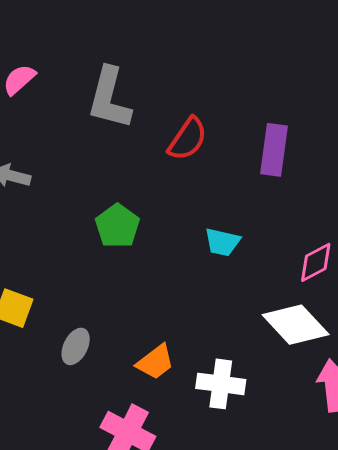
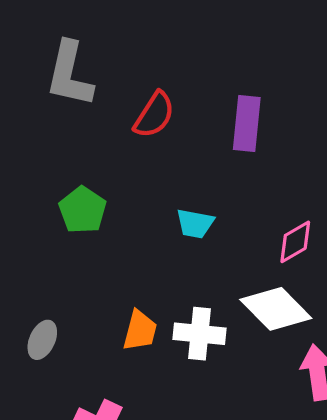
orange trapezoid: (155, 362) -> (140, 331), moved, turned -36
white cross: (221, 384) -> (199, 334), moved

